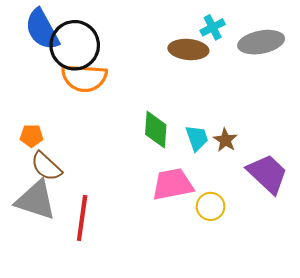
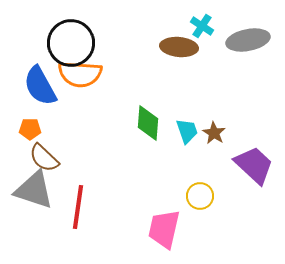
cyan cross: (213, 27) -> (202, 26), turned -30
blue semicircle: (42, 29) -> (40, 86), moved
pink trapezoid: (173, 184) -> (164, 229), moved, turned -66

